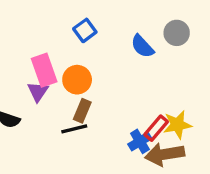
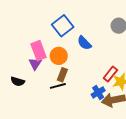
blue square: (85, 30) -> (63, 26), size x1.5
blue semicircle: (142, 46) -> (84, 43), moved
red rectangle: (156, 128) -> (110, 74), moved

